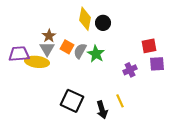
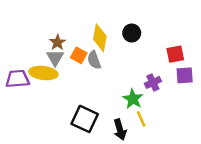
yellow diamond: (85, 19) -> (100, 38), moved
black circle: (103, 23) -> (132, 33), moved
gray semicircle: (80, 51) -> (94, 60), turned -49
purple trapezoid: (19, 54) -> (17, 79), moved
green star: (96, 54) -> (133, 99), moved

